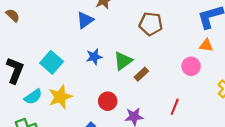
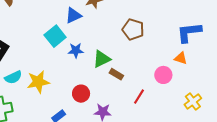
cyan square: (52, 62) -> (55, 36), moved
brown rectangle: (141, 74) -> (116, 74), turned 64
red line: (175, 107) -> (139, 97), moved

